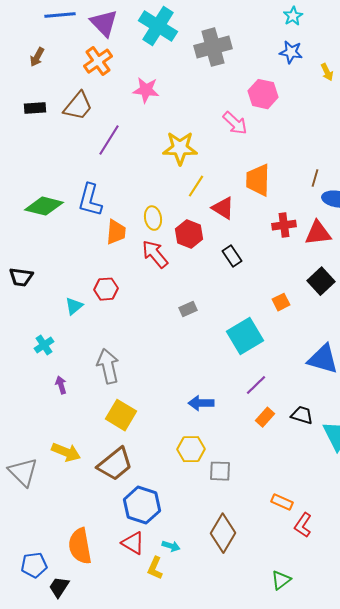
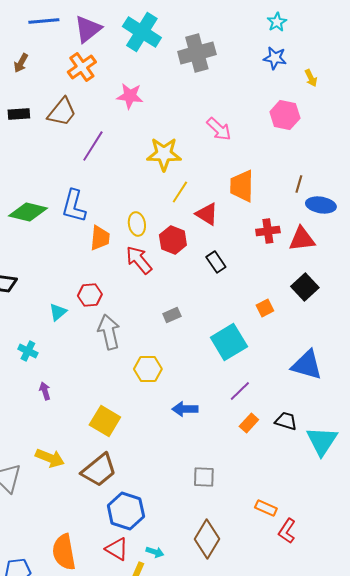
purple triangle: (104, 23) -> (88, 29), turned 36
pink hexagon: (263, 94) -> (285, 115), moved
cyan cross: (44, 345) -> (28, 351), turned -30
gray arrow: (108, 366) -> (109, 332), moved
yellow hexagon: (191, 449) -> (148, 369), moved

